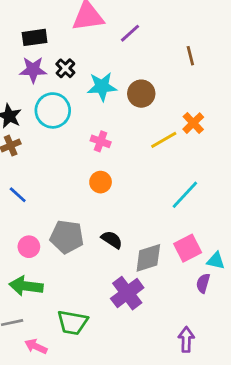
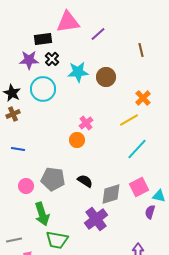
black rectangle: (35, 37) -> (43, 39), moved
yellow line: (164, 140) -> (129, 120), moved
pink cross: (101, 141) -> (86, 123), moved, turned 32
blue line: (18, 195) -> (18, 149), turned -32
green arrow: (26, 286) -> (42, 214), moved, turned -115

